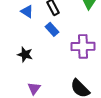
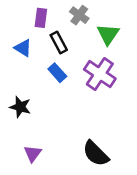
purple cross: (83, 46) -> (100, 74), moved, turned 35

